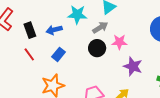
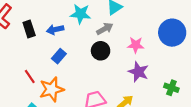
pink star: (119, 42) -> (136, 45), moved
red line: (29, 54) -> (30, 76), moved

